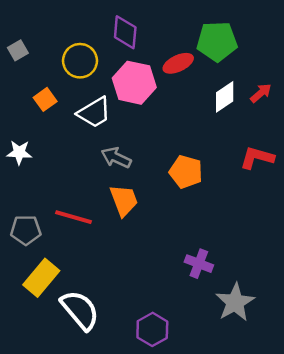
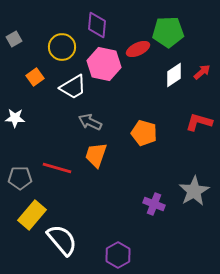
orange trapezoid: (124, 200) -> (96, 155), turned -140
gray star: (235, 302) -> (194, 191), moved

